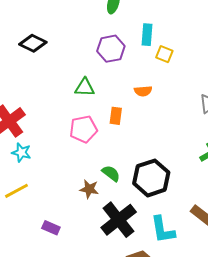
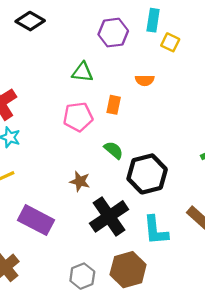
green semicircle: (111, 173) -> (114, 150), moved
purple rectangle: (51, 228) -> (36, 220), size x1.8

